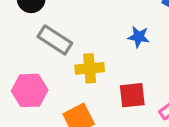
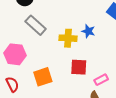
yellow cross: (90, 68) -> (68, 38), moved

